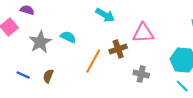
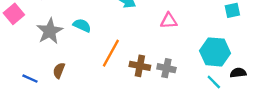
pink triangle: (143, 33) -> (169, 21), size x0.7
brown cross: (118, 49) -> (140, 66), moved, turned 30
blue line: (23, 75) -> (30, 79), moved

